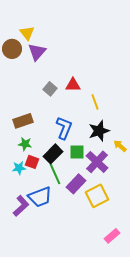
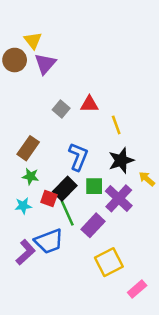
brown rectangle: (23, 121) -> (28, 148), turned -36
red square: (32, 162) -> (49, 198), moved
yellow square: (97, 196) -> (109, 262), moved

